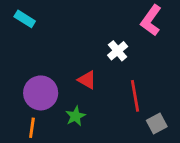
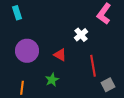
cyan rectangle: (25, 19) -> (17, 13), turned 40
purple circle: (41, 93) -> (27, 51), moved

